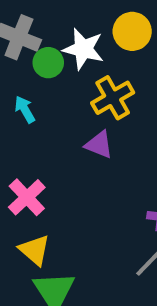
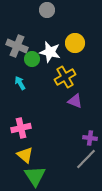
purple triangle: (99, 145) -> (75, 101), moved
pink cross: (27, 197) -> (21, 128), turned 30

